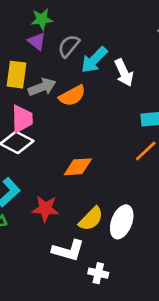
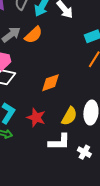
red star: (45, 209) -> (36, 118), turned 30
white cross: (98, 273) -> (84, 152), turned 32

